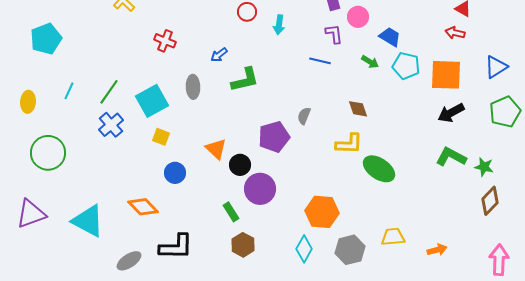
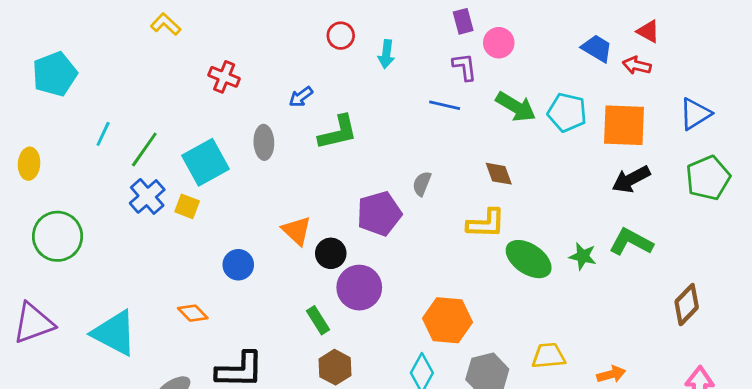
blue trapezoid: (390, 37) -> (597, 48), moved
green arrow: (370, 62) -> (516, 107), size x1.6
cyan line: (69, 91) -> (103, 134), moved
yellow square: (161, 137) -> (187, 206), moved
green star: (484, 167) -> (583, 256), moved
orange diamond: (143, 207) -> (193, 313), size x0.7

